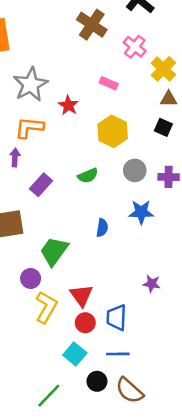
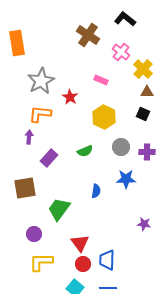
purple circle: (31, 278) -> (34, 234), moved
purple star: (152, 284) -> (144, 224), moved
yellow L-shape: (46, 307) -> (41, 262), moved, turned -120

